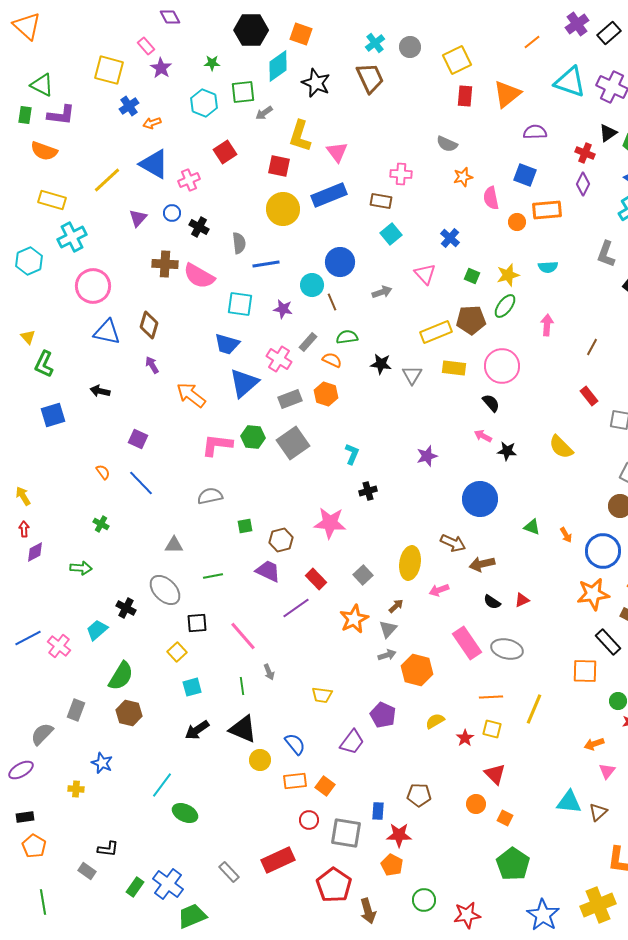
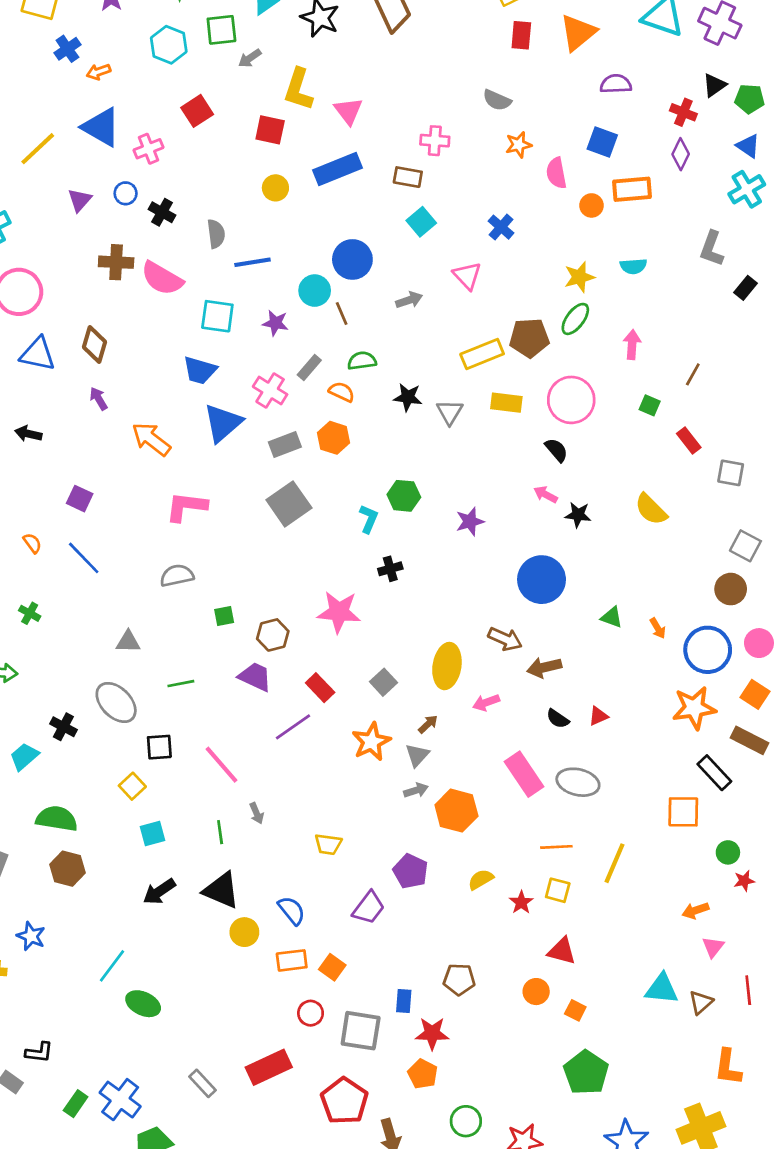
yellow circle: (283, 209) -> (275, 188), size x0.6
green square: (472, 276) -> (650, 405), moved
green hexagon: (253, 437) -> (404, 496), moved
green semicircle: (121, 676) -> (57, 819), turned -112
red triangle: (495, 774) -> (562, 951), turned -30

